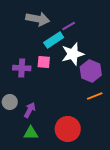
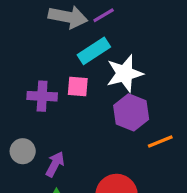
purple line: (69, 26) -> (104, 15), moved
purple hexagon: (91, 71) -> (131, 112), moved

